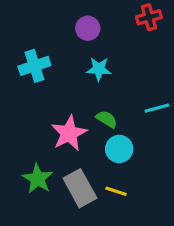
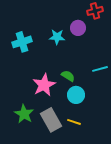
purple circle: (88, 28) -> (78, 28), moved
cyan star: (99, 69) -> (57, 37), moved

